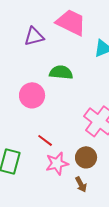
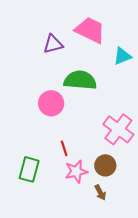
green semicircle: (61, 72) -> (80, 80), size x1.4
red line: (45, 140) -> (64, 148), turned 35

